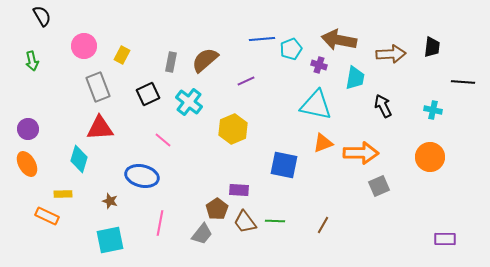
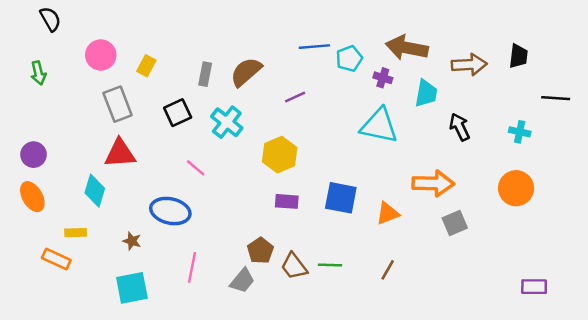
orange triangle: (323, 143) -> (388, 213), moved
purple rectangle: (239, 190) -> (287, 201), moved

